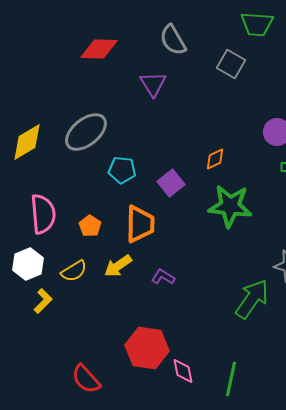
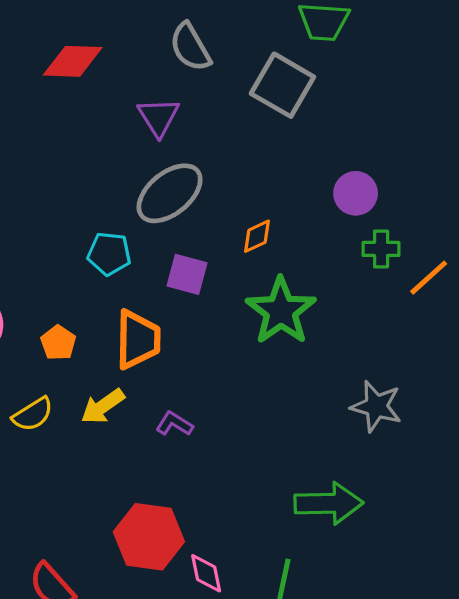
gray square: (231, 64) -> (282, 85), size x1.4
gray ellipse: (86, 132) -> (170, 193), moved
purple square: (171, 183) -> (187, 274), turned -36
green star: (230, 206) -> (281, 311), turned 30
green arrow: (252, 299) -> (329, 503), moved, turned 54

